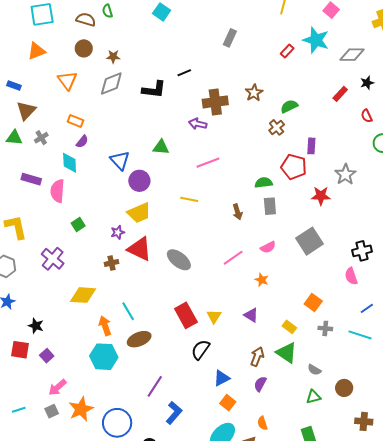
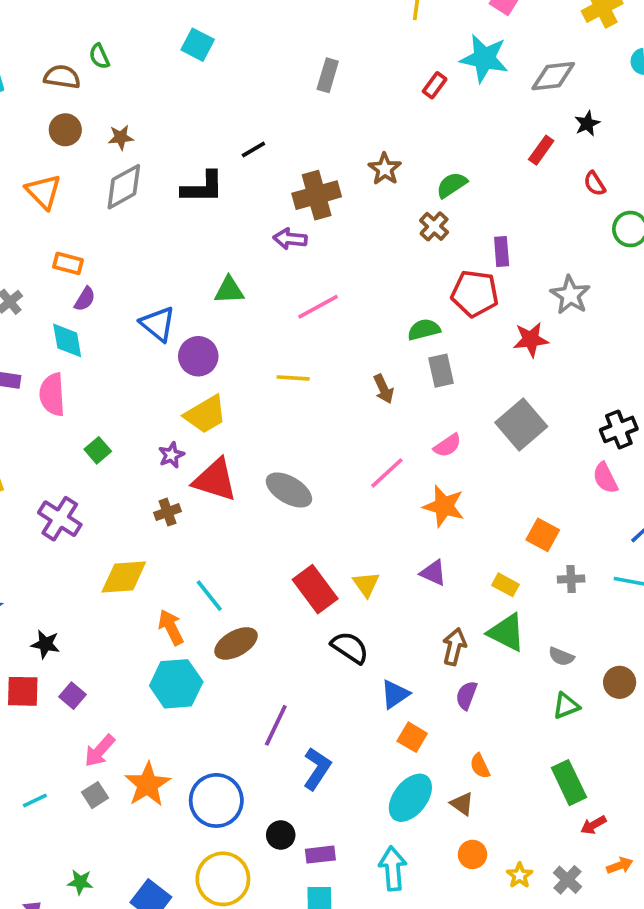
orange star: (262, 280) -> (444, 506), size x1.6
black semicircle: (201, 350) -> (350, 648), turned 95

